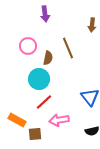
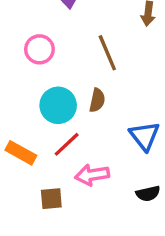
brown semicircle: (48, 58) -> (97, 100), moved
orange rectangle: (17, 120) -> (21, 153), moved

